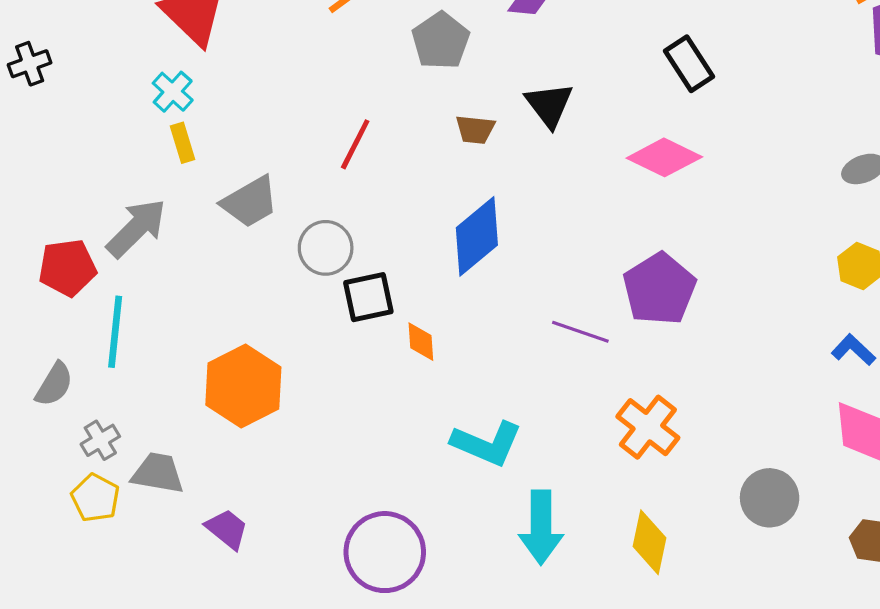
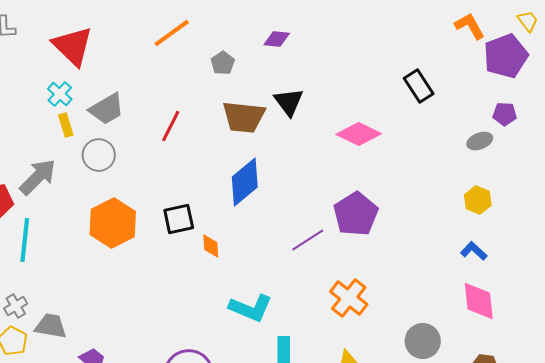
gray pentagon: (441, 41) -> (223, 63), size x0.7
black rectangle: (689, 64) -> (419, 86), moved
brown trapezoid: (475, 129) -> (244, 117), size x1.8
gray trapezoid: (250, 202) -> (107, 109), moved
gray circle: (326, 248) -> (99, 155), moved
purple line: (580, 332) -> (308, 240), turned -52
orange hexagon: (243, 386) -> (113, 223), moved

